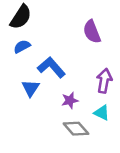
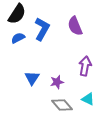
blue L-shape: (51, 67) -> (42, 29), moved, turned 70
blue triangle: (31, 88) -> (32, 78), moved
cyan triangle: (102, 113) -> (88, 99), moved

